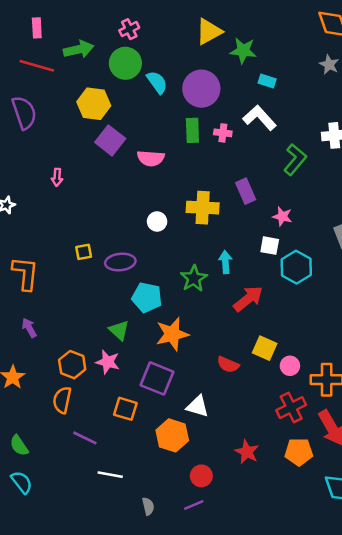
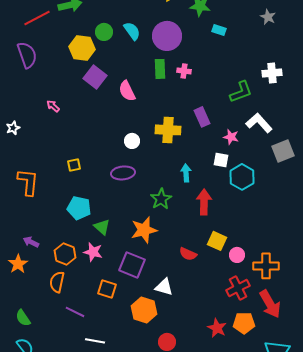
green circle: (125, 63) -> (104, 32), moved, size x0.7
red line: (37, 66) -> (37, 18), turned -44
white L-shape: (260, 118) -> (259, 123), moved
pink semicircle: (151, 158) -> (127, 91), turned 60
green L-shape: (295, 159) -> (241, 92), turned 30
pink arrow: (57, 177) -> (53, 106), turned 128
purple ellipse: (120, 262) -> (123, 173), moved
green star: (194, 278) -> (161, 199), moved
cyan pentagon: (147, 297) -> (79, 208), moved
red arrow: (248, 299) -> (204, 202), turned -50
purple arrow: (29, 328) -> (31, 242), moved, turned -35
red star: (247, 452) -> (217, 328), moved

